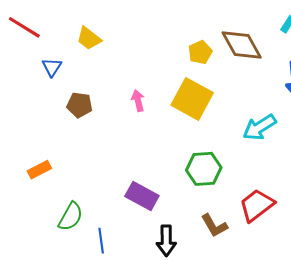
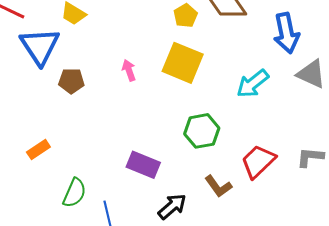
blue triangle: (52, 67) -> (40, 46), size x2.0
black arrow: (166, 241) -> (172, 206), turned -124

